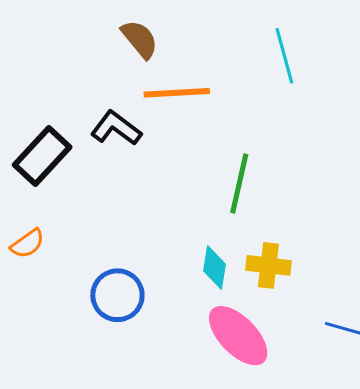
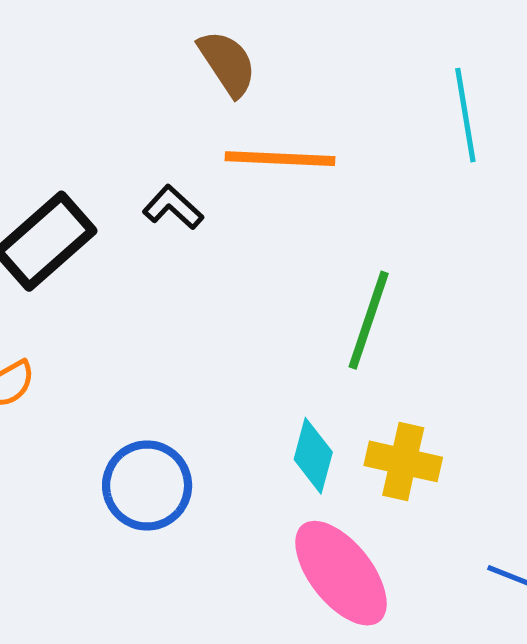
black L-shape: (116, 128) -> (173, 207), size x0.7

